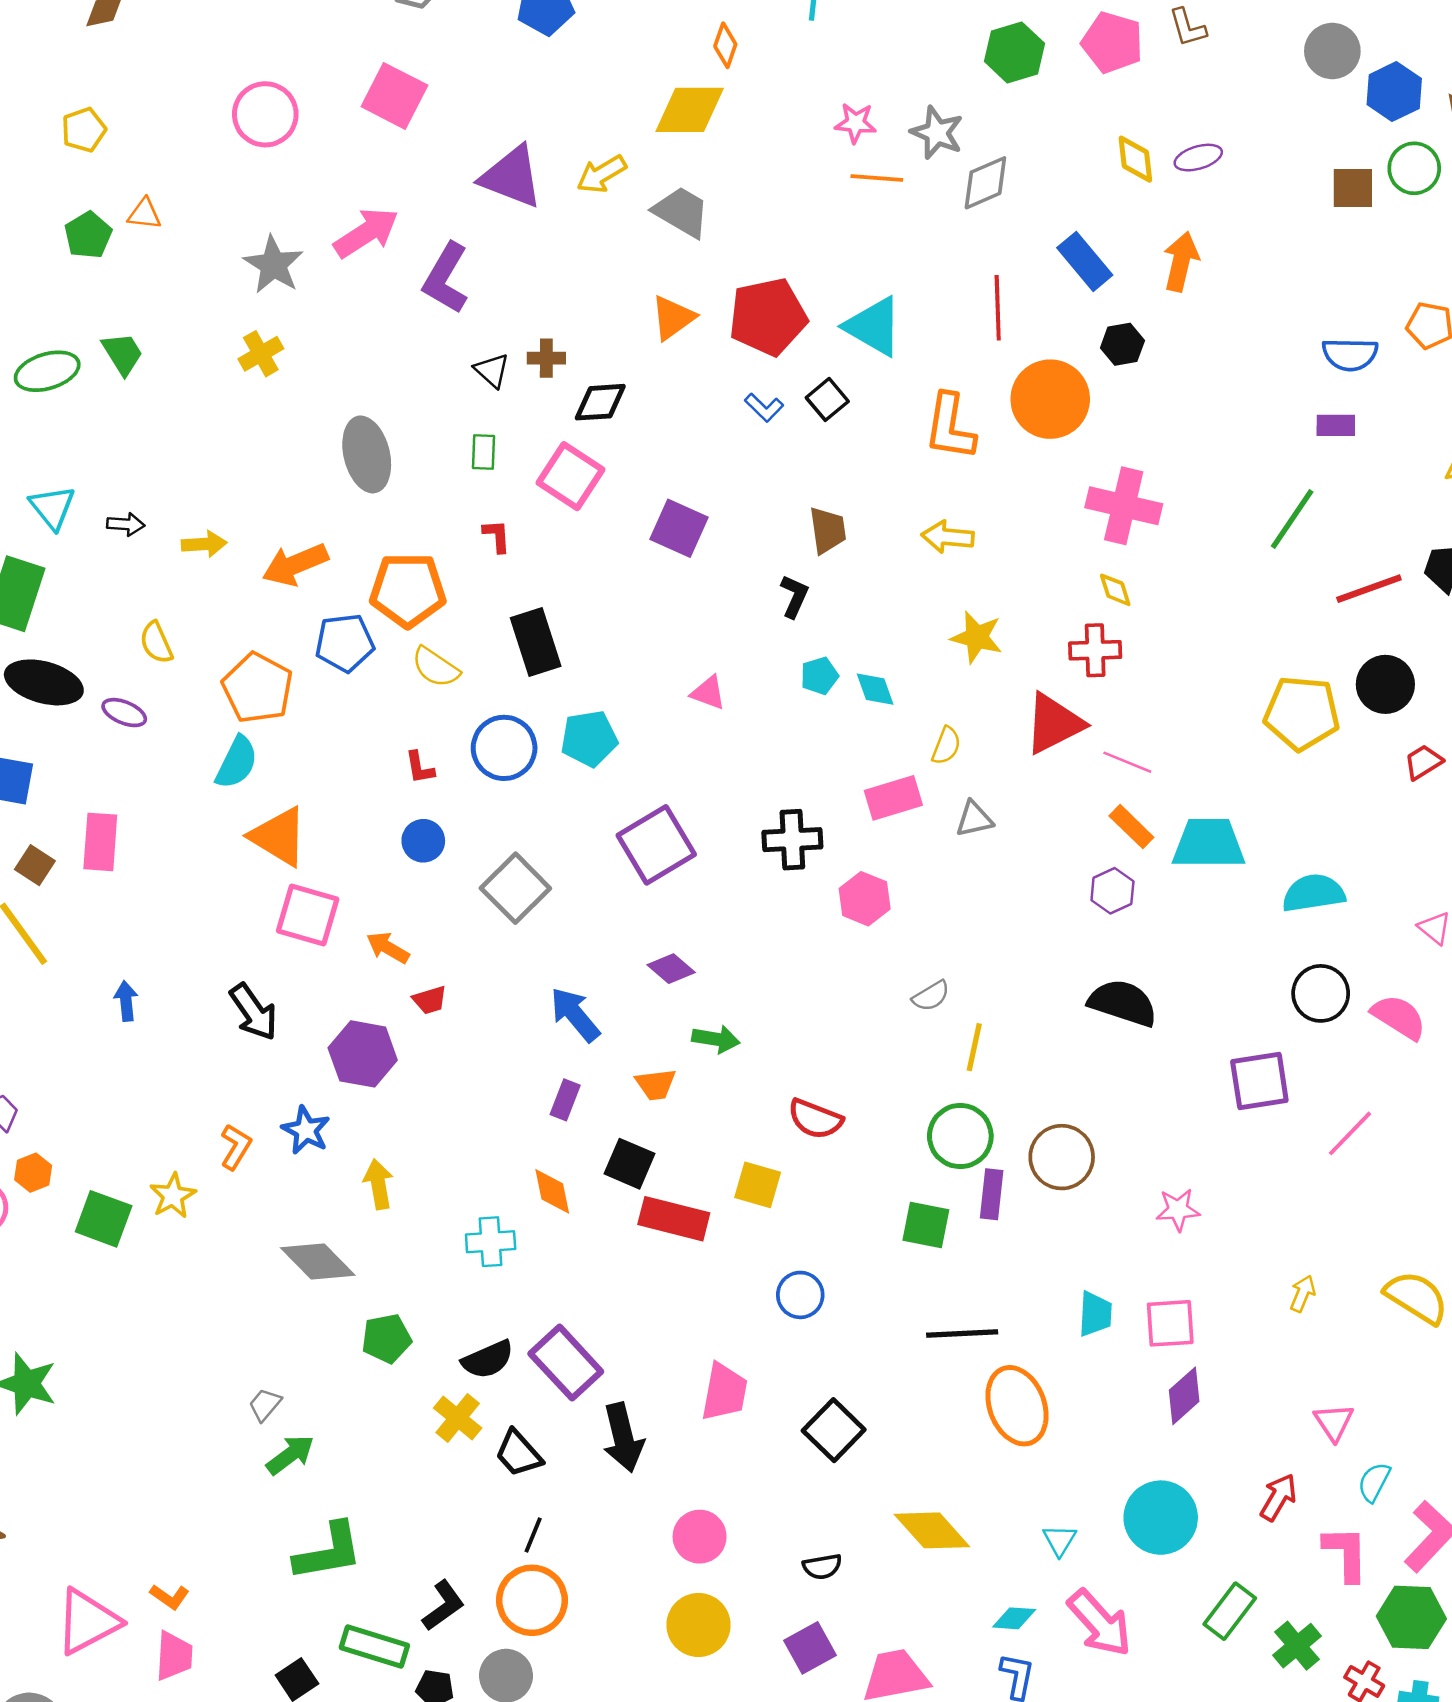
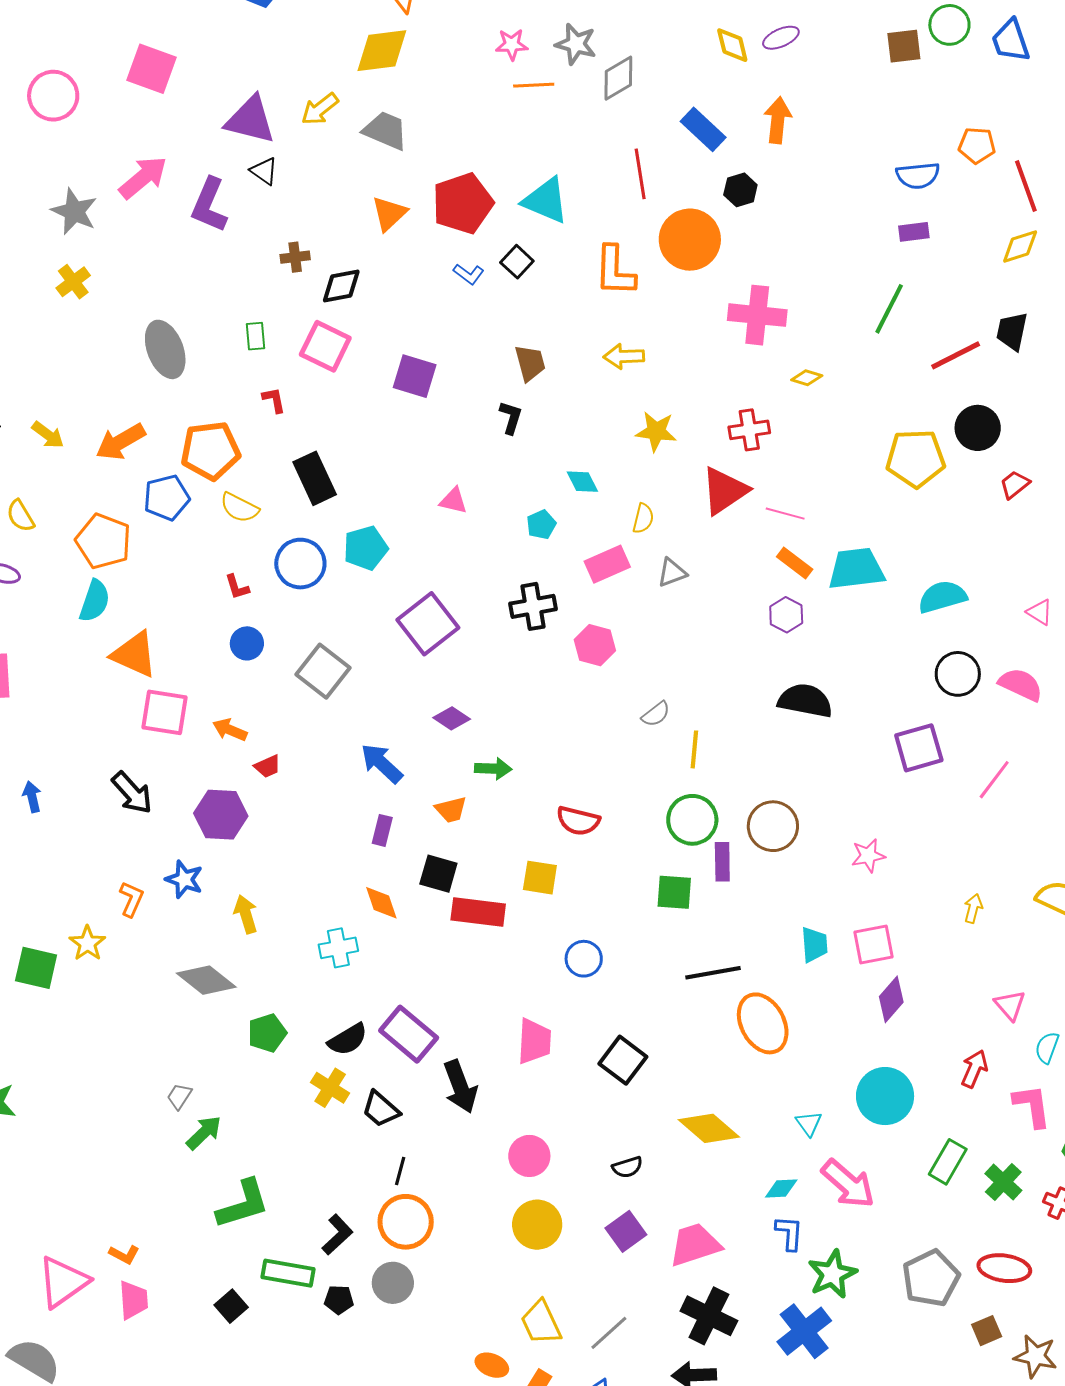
black triangle: (492, 370) -> (264, 171), moved
yellow arrow: (204, 544) -> (48, 435), turned 48
yellow diamond: (1115, 590) -> (807, 378), moved, turned -48
cyan pentagon: (819, 676) -> (541, 525), moved

